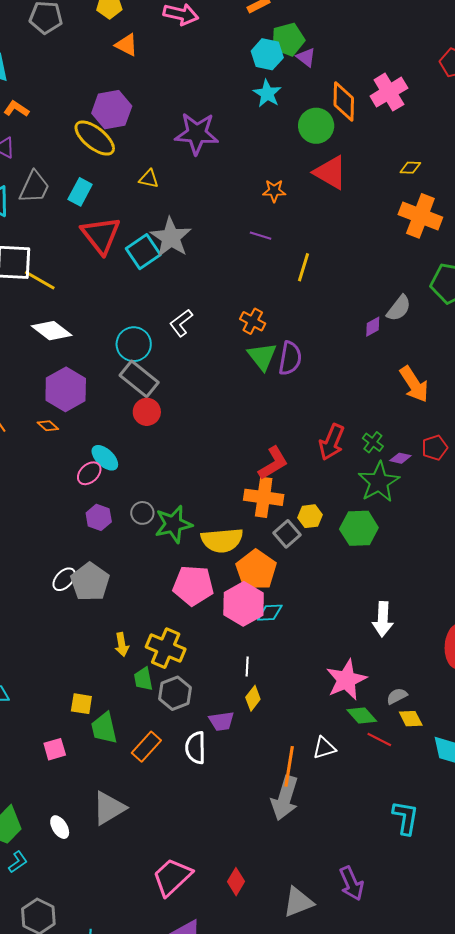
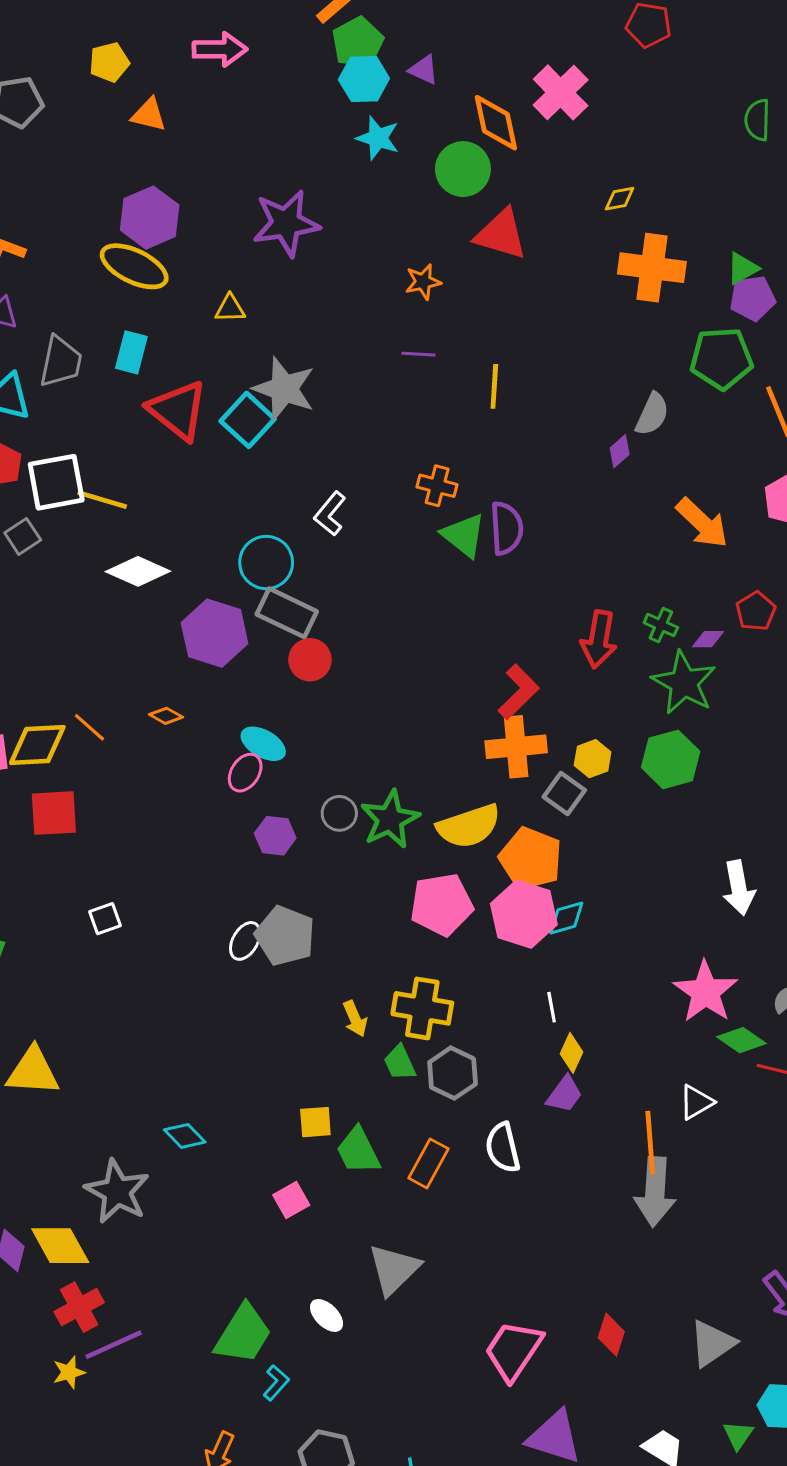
green pentagon: (288, 39) -> (358, 42), moved
purple hexagon: (66, 389) -> (215, 633), moved
purple trapezoid: (221, 721) -> (564, 1094), moved, turned -32

